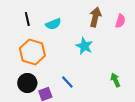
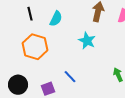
cyan semicircle: (53, 24) -> (56, 19), turned -42
black circle: (27, 83) -> (18, 85), moved

